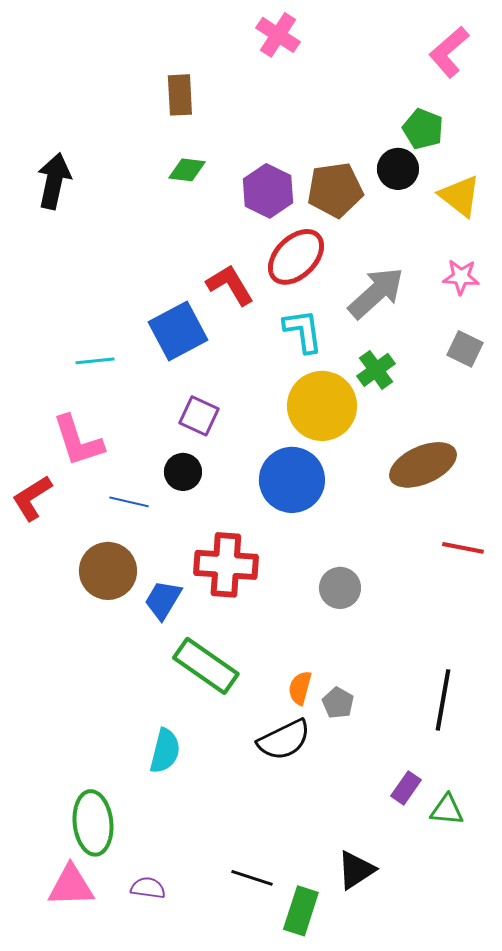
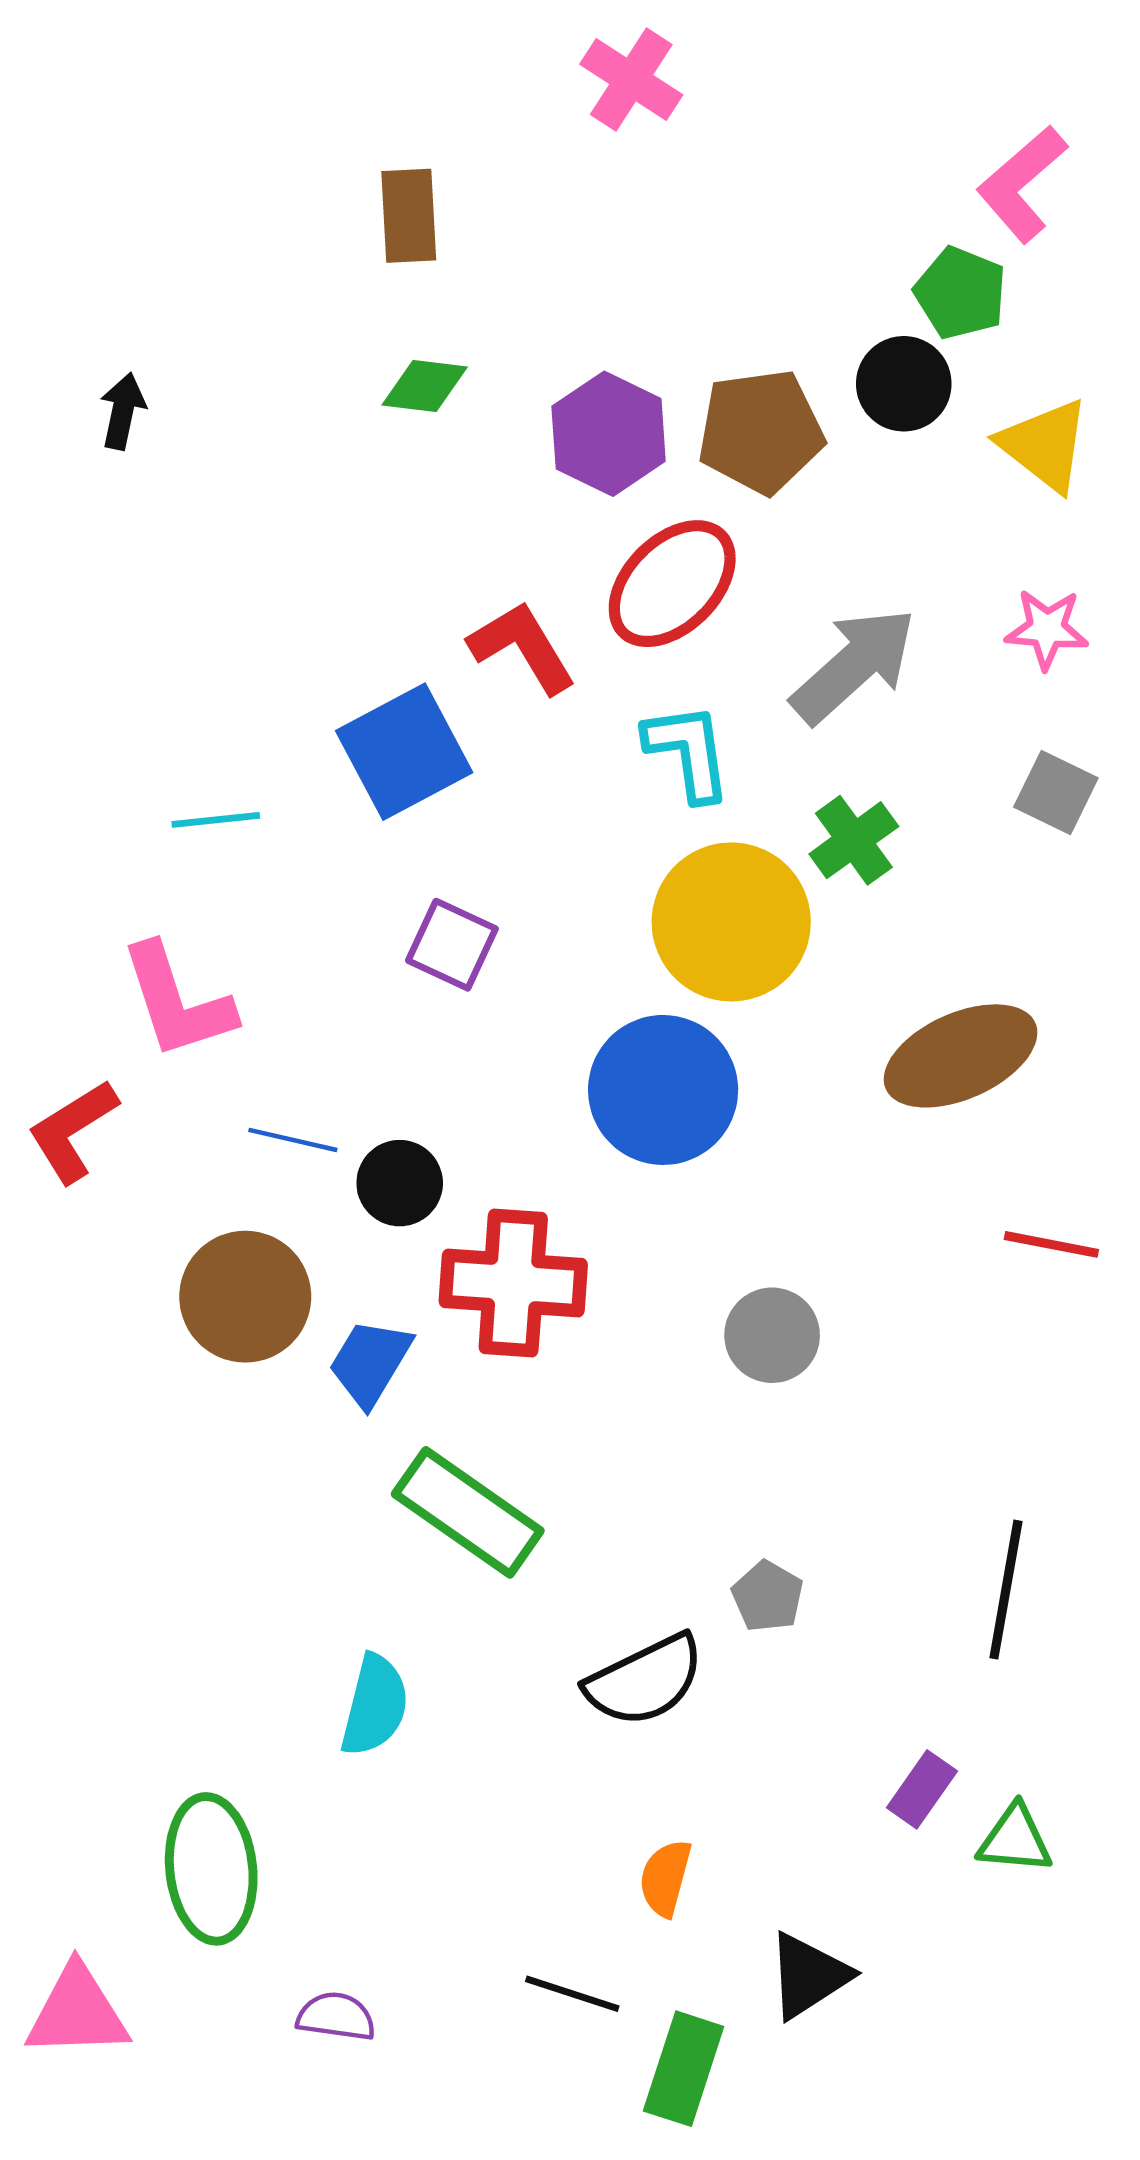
pink L-shape: (449, 52) -> (1022, 184), moved
black arrow: (54, 181) -> (123, 411), size x0.6
black circle: (183, 472) -> (400, 1183), moved
orange semicircle: (300, 688) -> (665, 1878), moved
pink triangle: (71, 886) -> (77, 2012), moved

